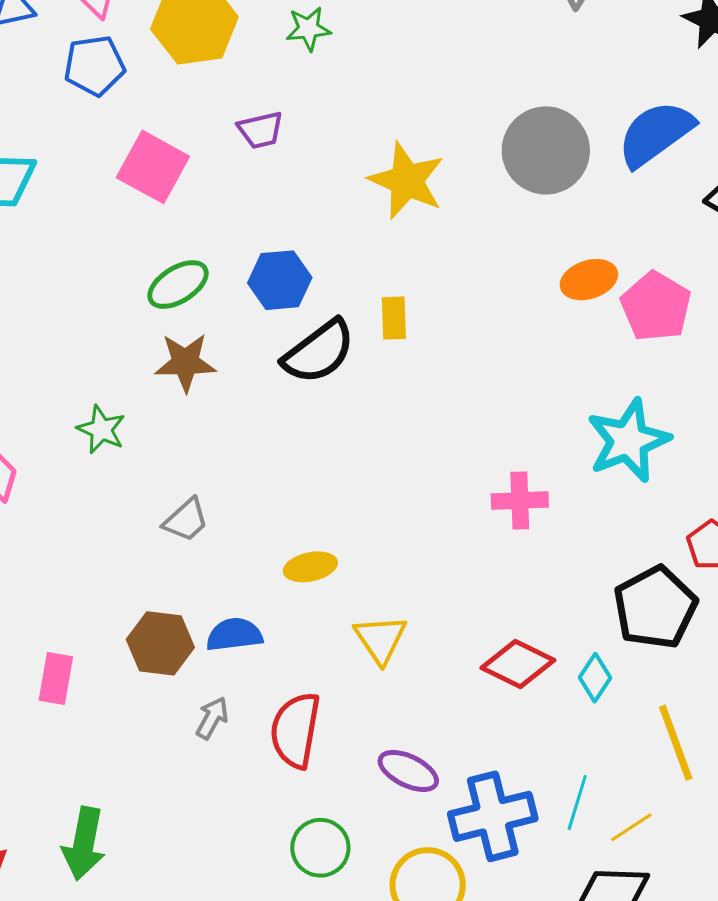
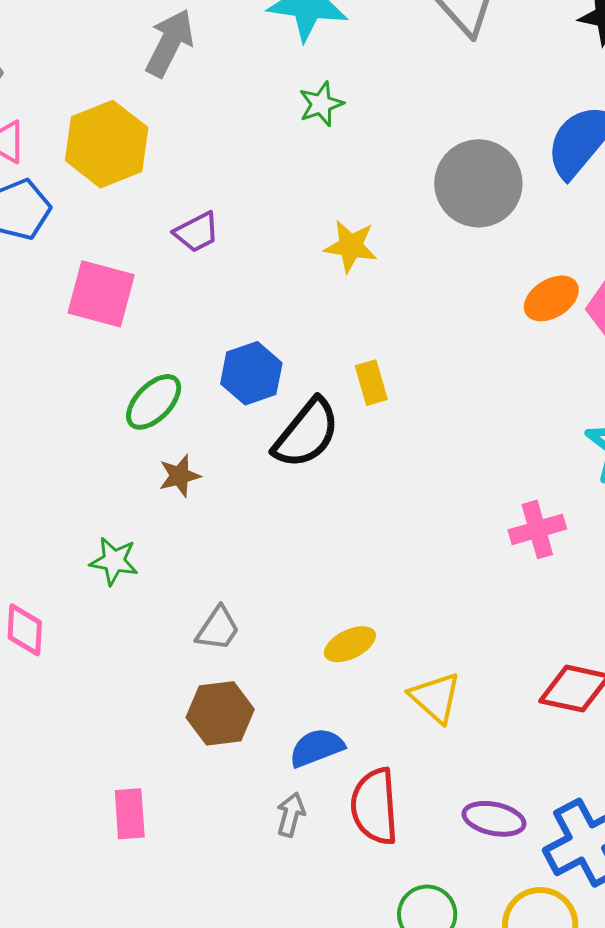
green star: (308, 29) -> (321, 104), moved
yellow star: (407, 181) -> (351, 246), size x0.7
brown star: (185, 362) -> (179, 476), size x0.7
blue semicircle: (234, 635) -> (317, 748), moved
brown hexagon: (160, 643) -> (220, 713), moved

